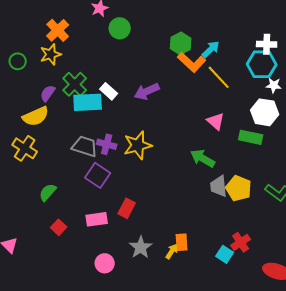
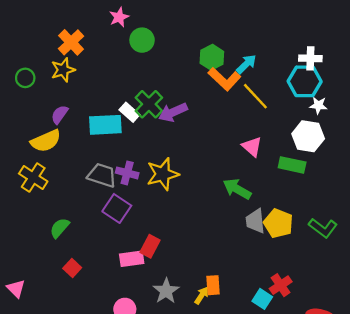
green cross: (75, 84) -> (149, 104), moved
pink rectangle: (97, 219) -> (132, 259), moved

